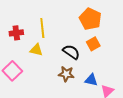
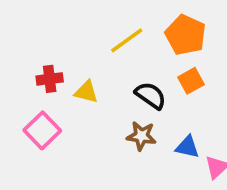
yellow line: (42, 28) -> (127, 40), moved, turned 60
red cross: (16, 33) -> (50, 79), moved

